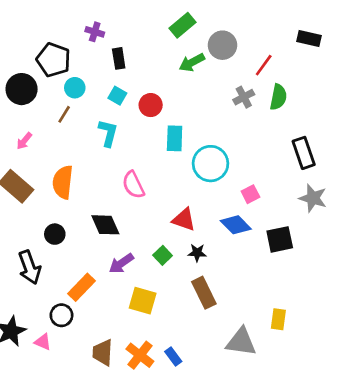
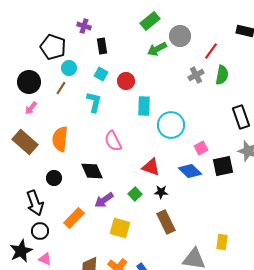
black circle: (22, 89) -> (29, 82), moved
black square: (280, 239) -> (223, 166), moved
black circle: (61, 315) -> (40, 231), moved

